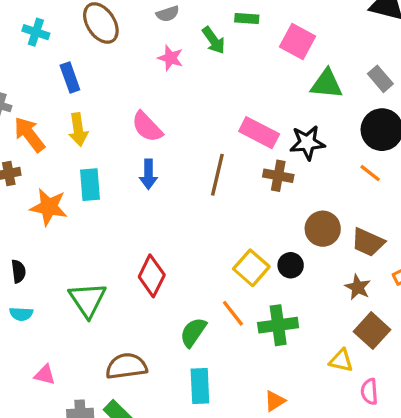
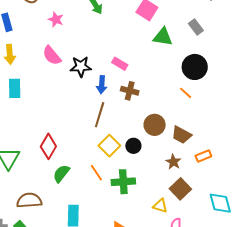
pink star: (170, 58) -> (56, 20), moved
gray rectangle: (380, 79) -> (196, 27), moved
pink rectangle: (259, 133) -> (120, 64), size x0.7
black star: (307, 143) -> (81, 67), moved
blue arrow: (148, 174) -> (102, 85), moved
brown line: (217, 175) -> (100, 115), moved
green semicircle: (193, 332) -> (61, 174), moved

